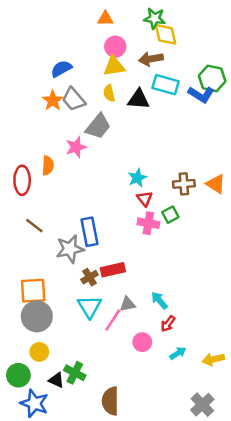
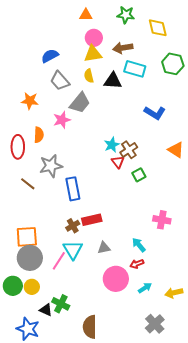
yellow diamond: (166, 34) -> (158, 28), moved
blue L-shape: (201, 94) -> (155, 113), moved
orange star: (53, 101) -> (30, 101), moved, turned -30
brown cross: (184, 184) -> (129, 150), moved, turned -30
pink cross: (148, 223) -> (162, 220), moved
gray star: (70, 249) -> (51, 166), moved
cyan arrow: (159, 300) -> (139, 245), moved
pink line: (113, 320) -> (59, 261), moved
red arrow: (168, 324) -> (137, 264), turned 32
pink circle: (142, 342) -> (116, 279), size x1.6
green circle: (18, 375) -> (13, 286), moved
gray cross: (202, 405) -> (155, 324), moved

